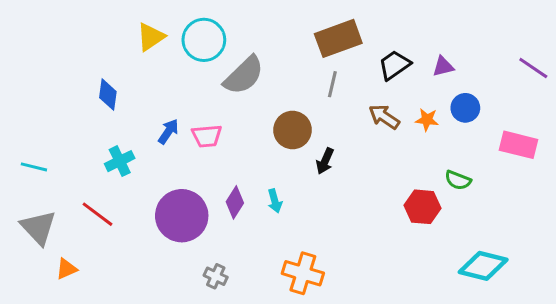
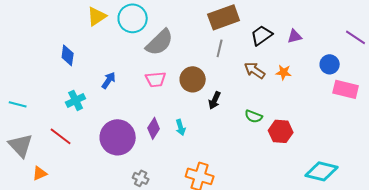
blue circle: (465, 108) -> (330, 64), moved
pink trapezoid: (207, 136) -> (156, 79), moved
green semicircle: (458, 180) -> (254, 116), moved

